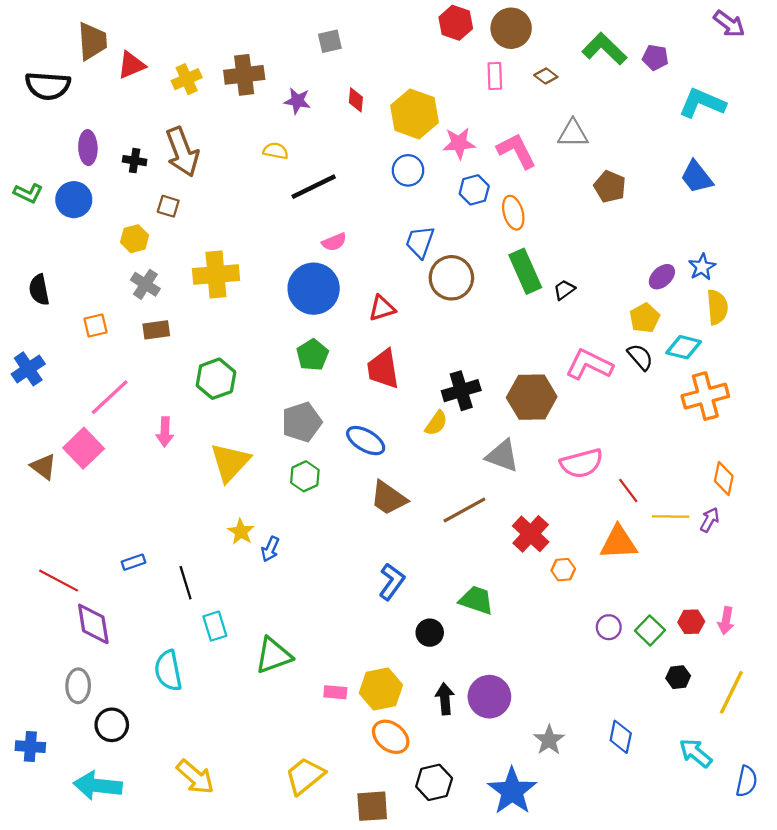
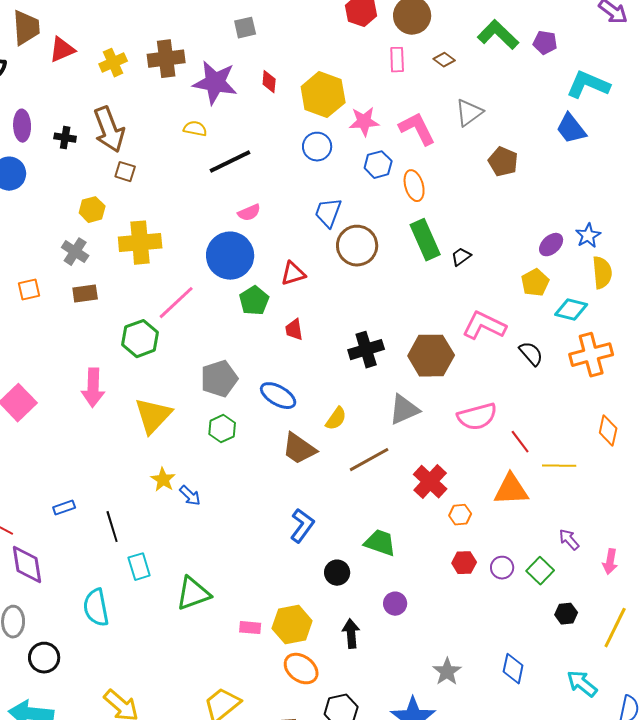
purple star: (297, 101) -> (215, 83), size x1.8
gray triangle: (573, 133) -> (469, 113), turned -36
blue trapezoid: (697, 177) -> (571, 129), moved
brown square: (168, 206) -> (125, 172), moved
yellow hexagon: (135, 239) -> (92, 210), moved
green pentagon: (313, 355) -> (254, 301), moved
black semicircle: (640, 357) -> (531, 354), moved
red trapezoid: (383, 369) -> (294, 330), size x0.6
pink line: (110, 397) -> (176, 303), moved
yellow semicircle: (436, 423) -> (336, 419), moved
pink arrow: (165, 432) -> (93, 388), size x1.4
gray triangle: (502, 456) -> (404, 410), turned -44
purple arrow: (710, 520) -> (569, 540), moved, turned -70
blue arrow: (270, 549) -> (190, 496), turned -70
red hexagon: (691, 622) -> (464, 563), moved
purple circle: (489, 697) -> (395, 604), moved, size x0.6

